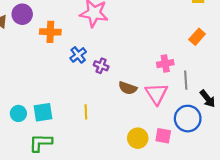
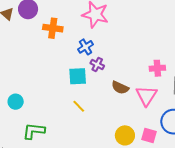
blue cross: (78, 55) -> (86, 47), moved
cyan square: (43, 112) -> (78, 76), moved
yellow line: (86, 112) -> (79, 106), turned -48

